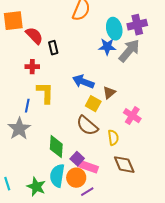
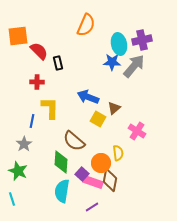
brown semicircle: (87, 126) -> (74, 141), moved
gray star: (19, 129) -> (24, 144), size x0.7
brown diamond: (124, 165) -> (110, 180), moved, turned 35
orange circle: (76, 178) -> (101, 163), moved
green star: (36, 187) -> (18, 171), moved

